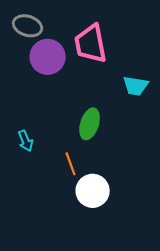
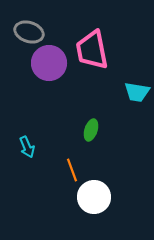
green ellipse: (90, 124) -> (91, 130), size x0.7

